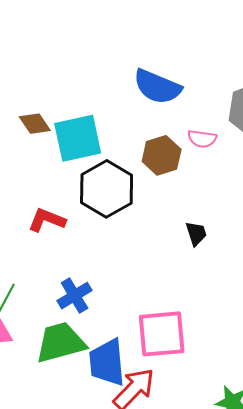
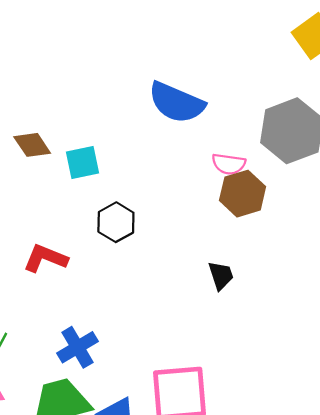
cyan square: (78, 138) -> (82, 162), size x0.6
brown hexagon: (162, 155) -> (243, 194), moved
black hexagon: (107, 189) -> (116, 222), size x0.6

